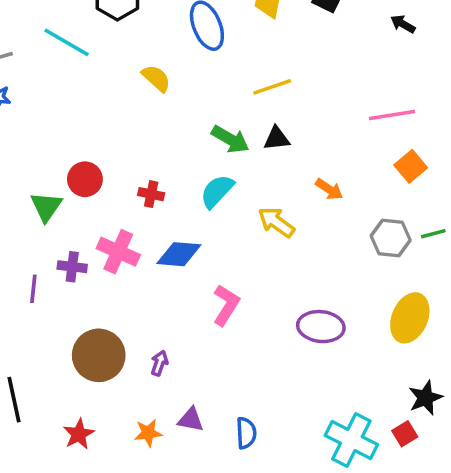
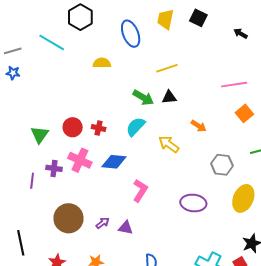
yellow semicircle: (156, 78) -> (102, 63), turned -42
red circle: (85, 179) -> (73, 127), moved
gray hexagon: (391, 238) -> (222, 165), moved
purple arrow: (159, 363) -> (103, 223), turned 32
purple triangle: (191, 420) -> (126, 228), moved

